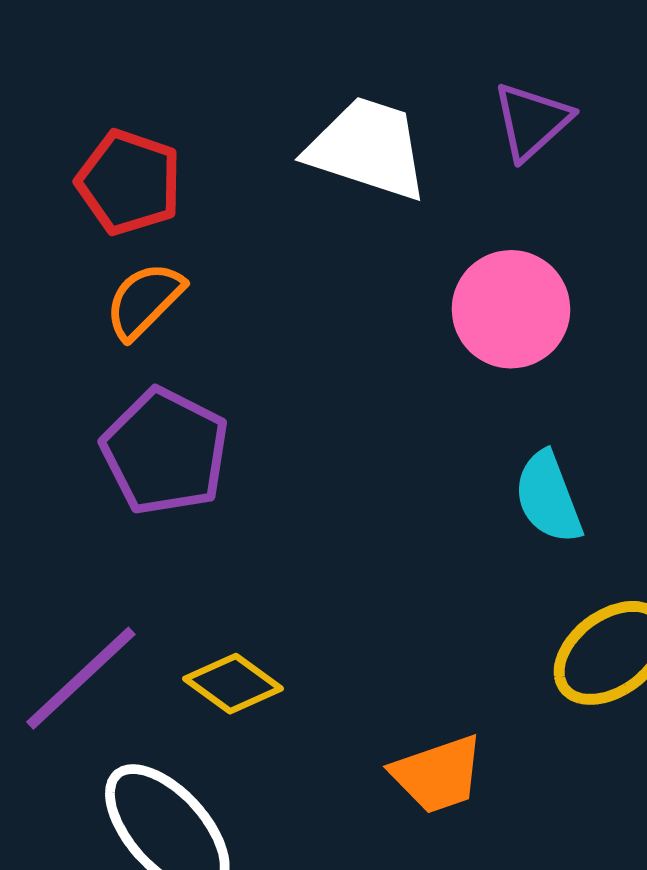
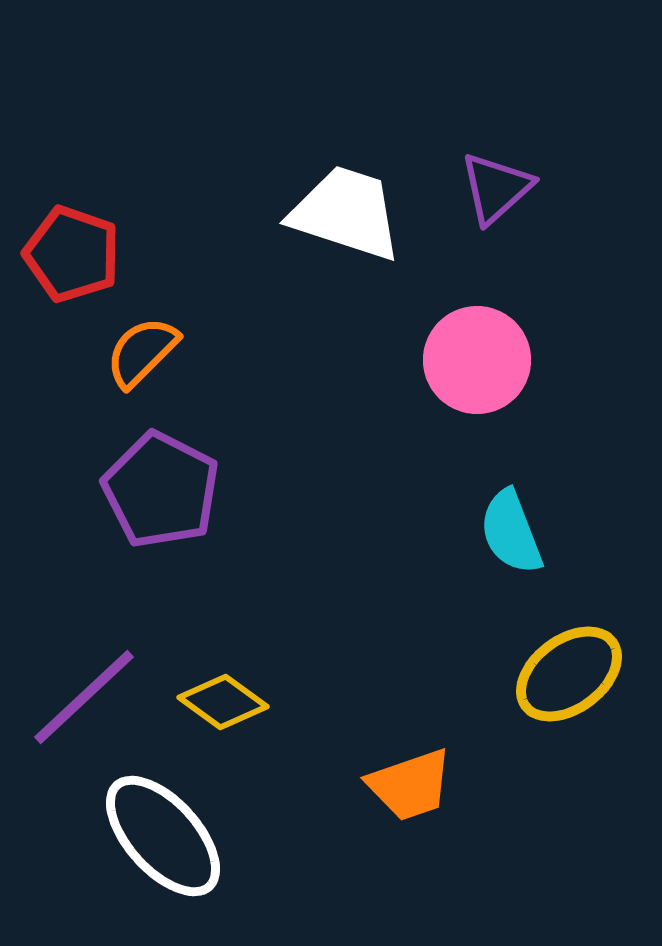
red pentagon: (129, 182) -> (72, 254), moved

